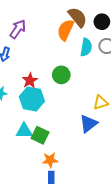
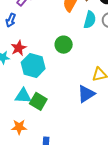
red star: (30, 81) -> (19, 48), moved
orange star: (50, 160) -> (19, 127), moved

